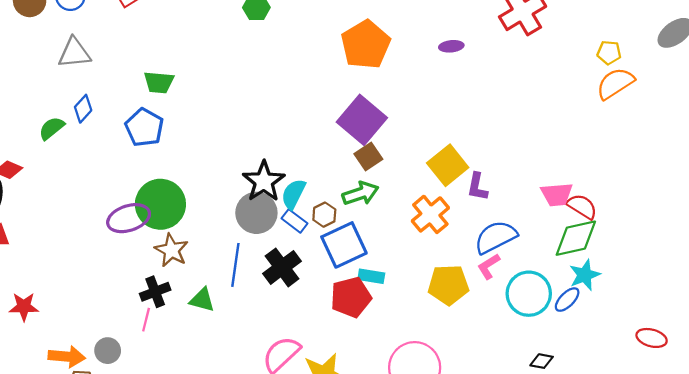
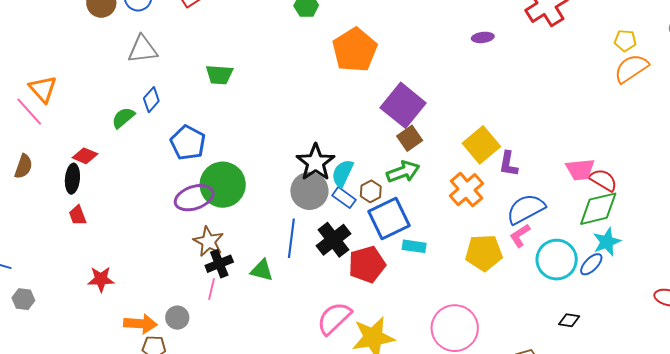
orange pentagon: (366, 45) -> (355, 50), moved
blue pentagon: (144, 127) -> (188, 143), moved
brown star: (171, 250) -> (209, 241), moved
red pentagon: (351, 297) -> (367, 264), moved

